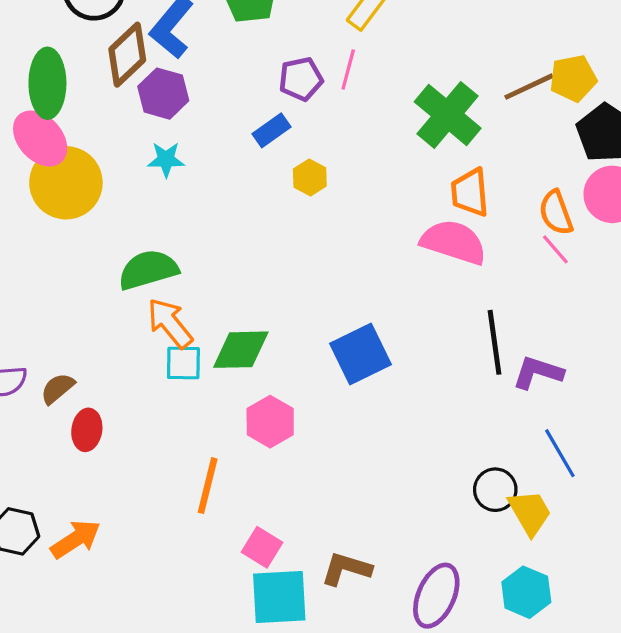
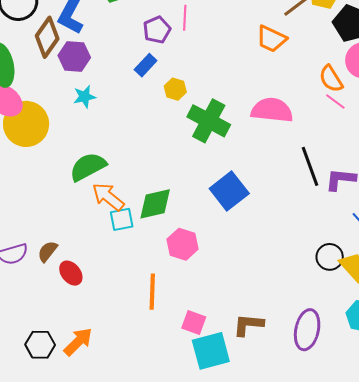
green cross: (448, 115) -> (209, 121), moved
orange trapezoid: (470, 193) -> (271, 39), moved, turned -48
red ellipse: (87, 430) -> (71, 273), turned -35

